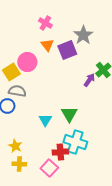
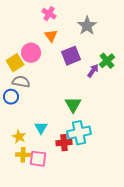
purple square: (67, 50) -> (71, 56), moved
cyan triangle: (45, 120) -> (41, 128), moved
cyan cross: (75, 142) -> (79, 133), turned -30
pink square: (49, 168) -> (38, 159), moved, turned -36

